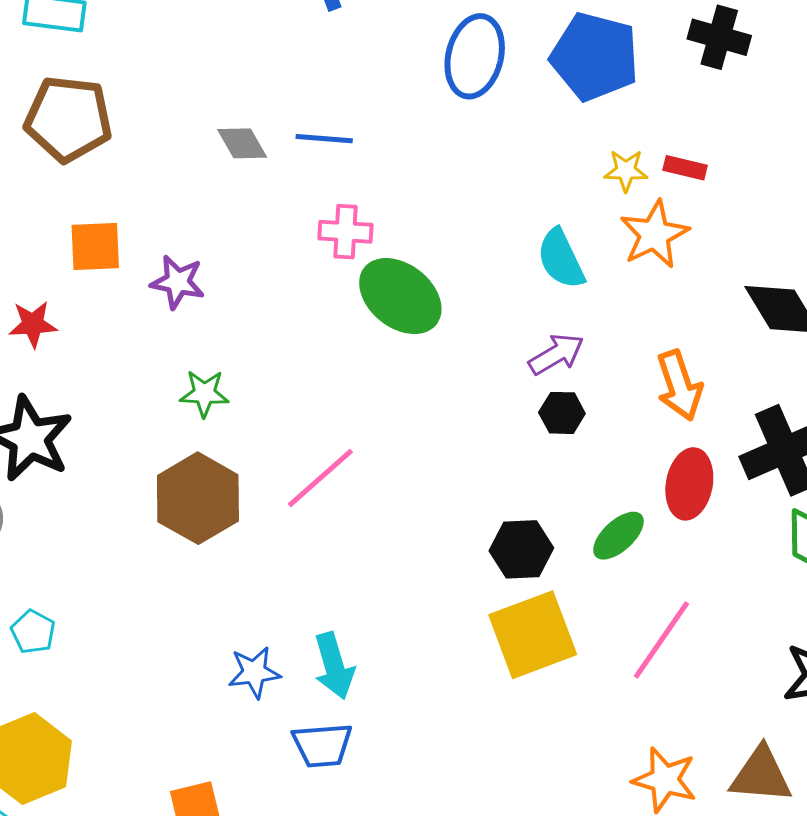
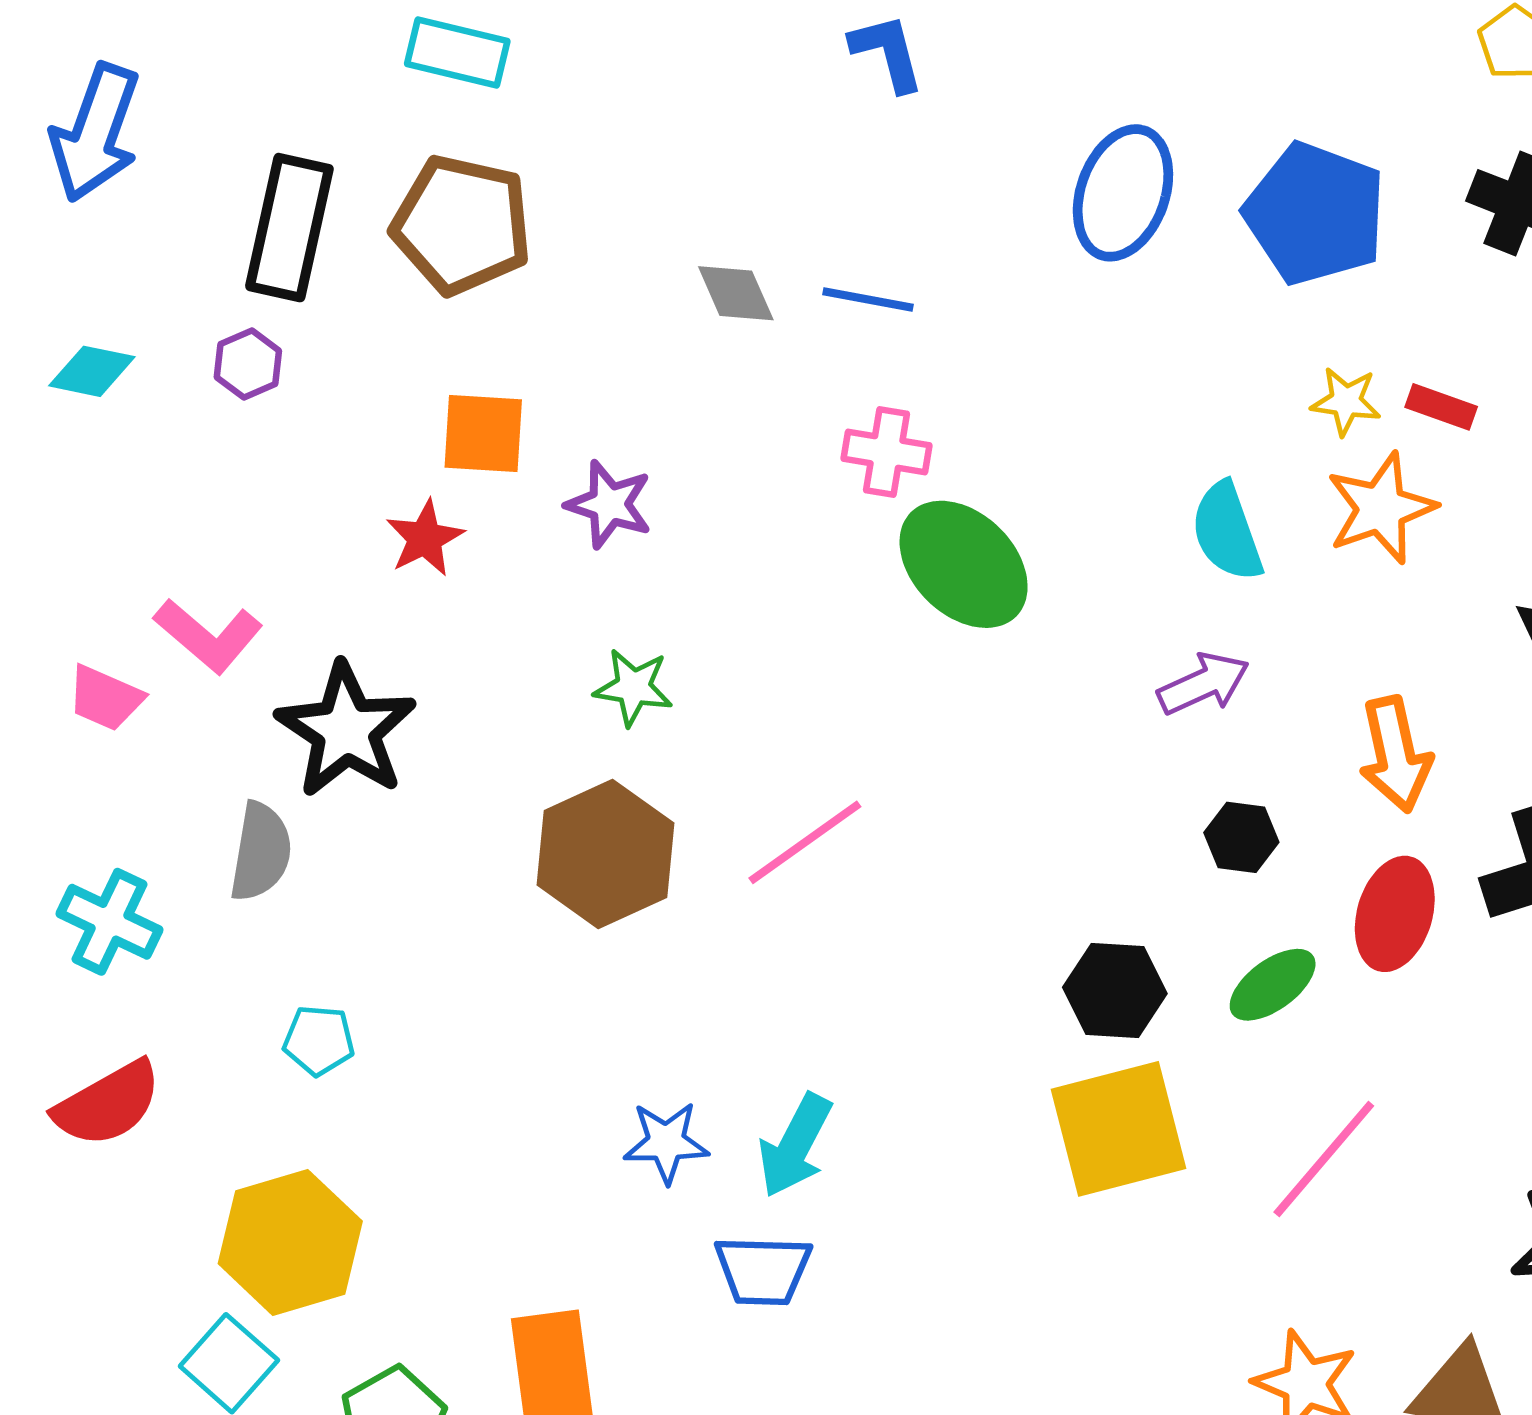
red star: (33, 324) -> (425, 538), moved, turned -30
black hexagon: (562, 413) -> (1241, 837), moved
cyan pentagon: (33, 632) -> (319, 1040), turned -30
cyan arrow: (334, 666) -> (795, 1145), turned 38

